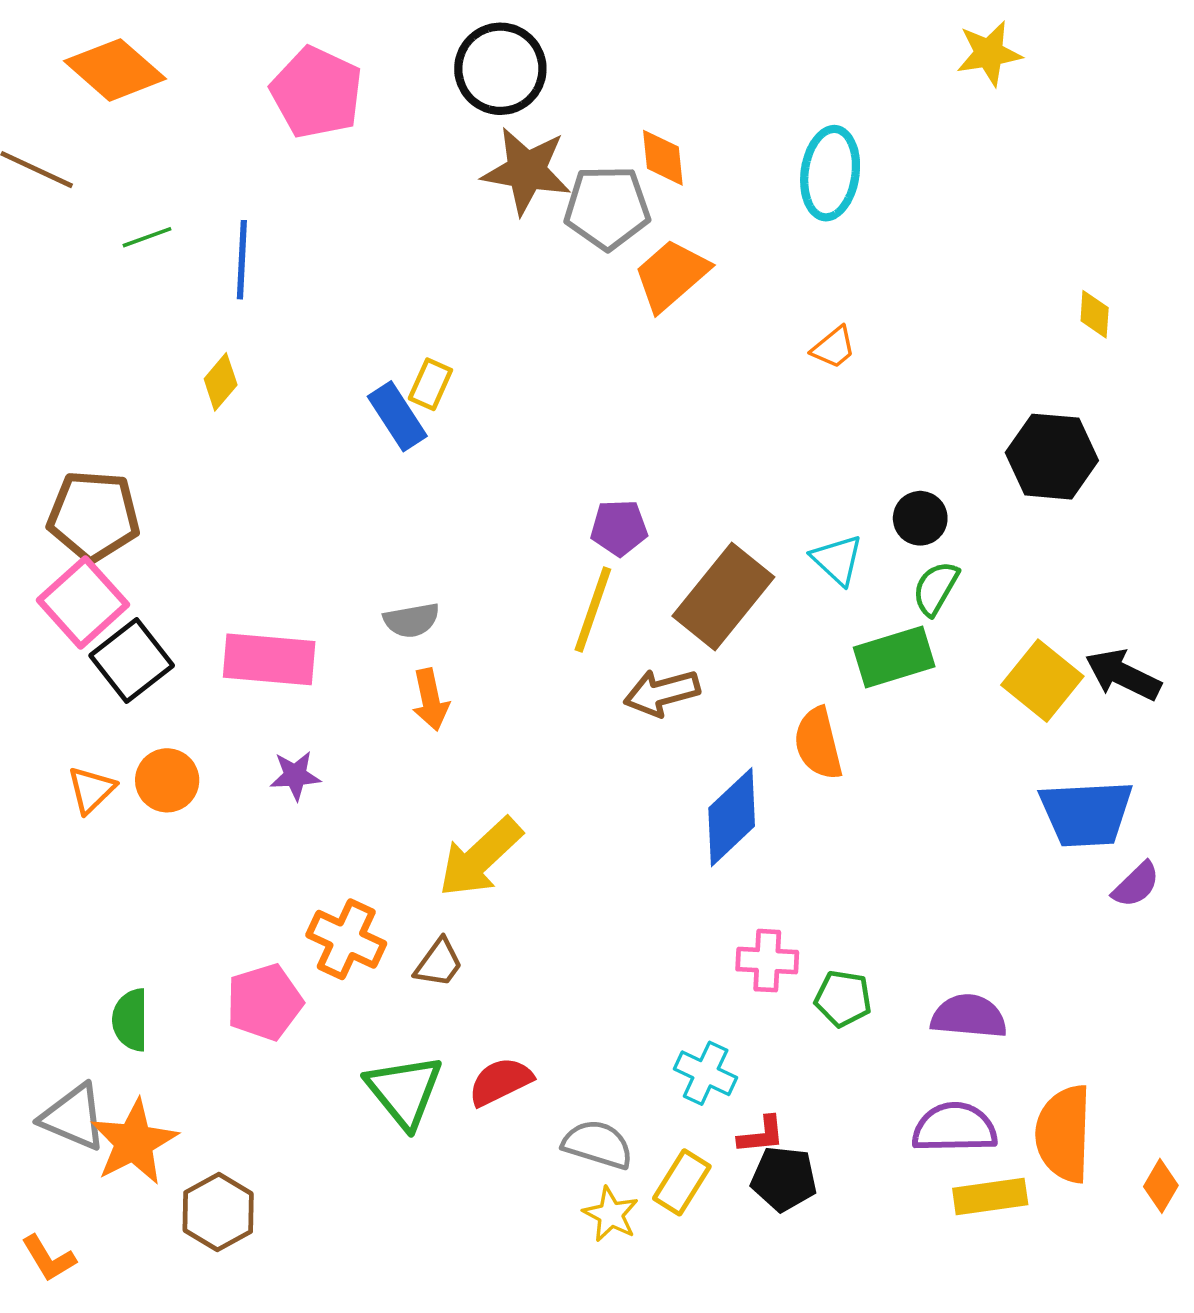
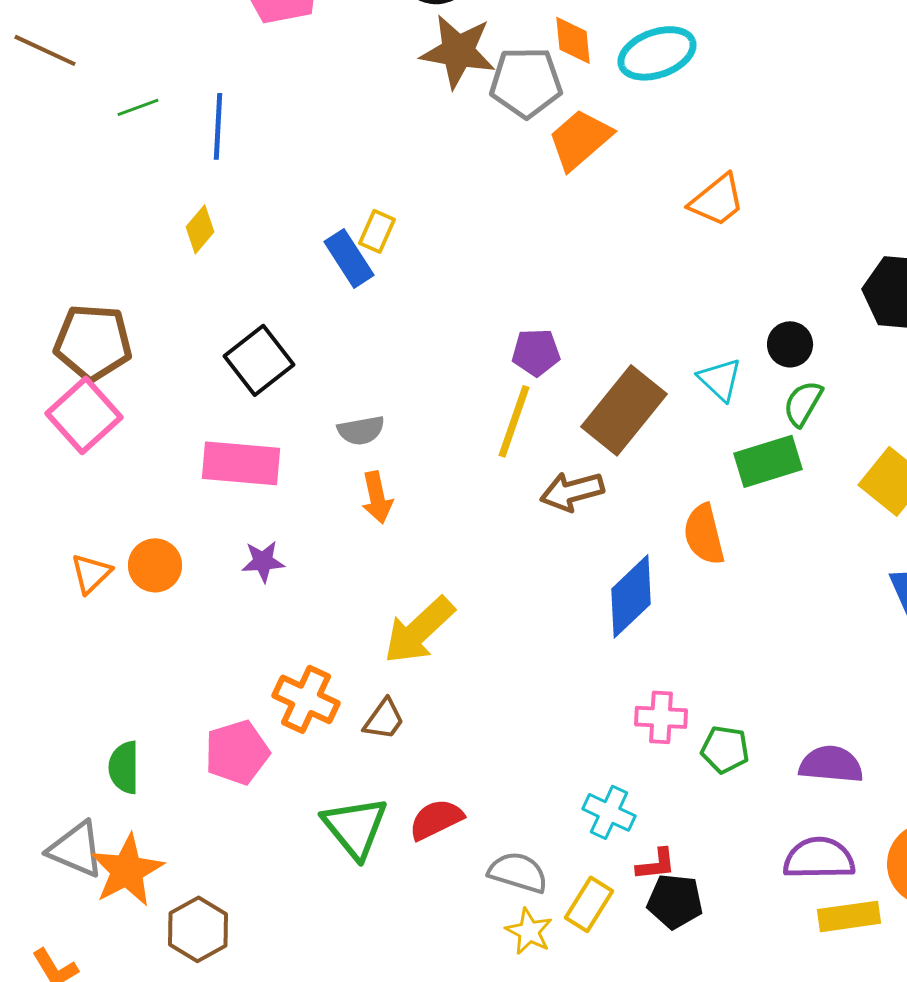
cyan ellipse: (830, 173) -> (657, 53), moved, turned 62
orange trapezoid: (834, 347) -> (717, 200), size x1.5
black square: (132, 661) -> (259, 360), moved

